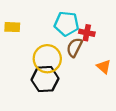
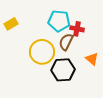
yellow rectangle: (12, 27) -> (11, 24), turned -32
black hexagon: (45, 79) -> (63, 70), moved

